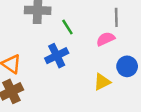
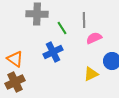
gray line: (116, 17) -> (84, 20), moved

